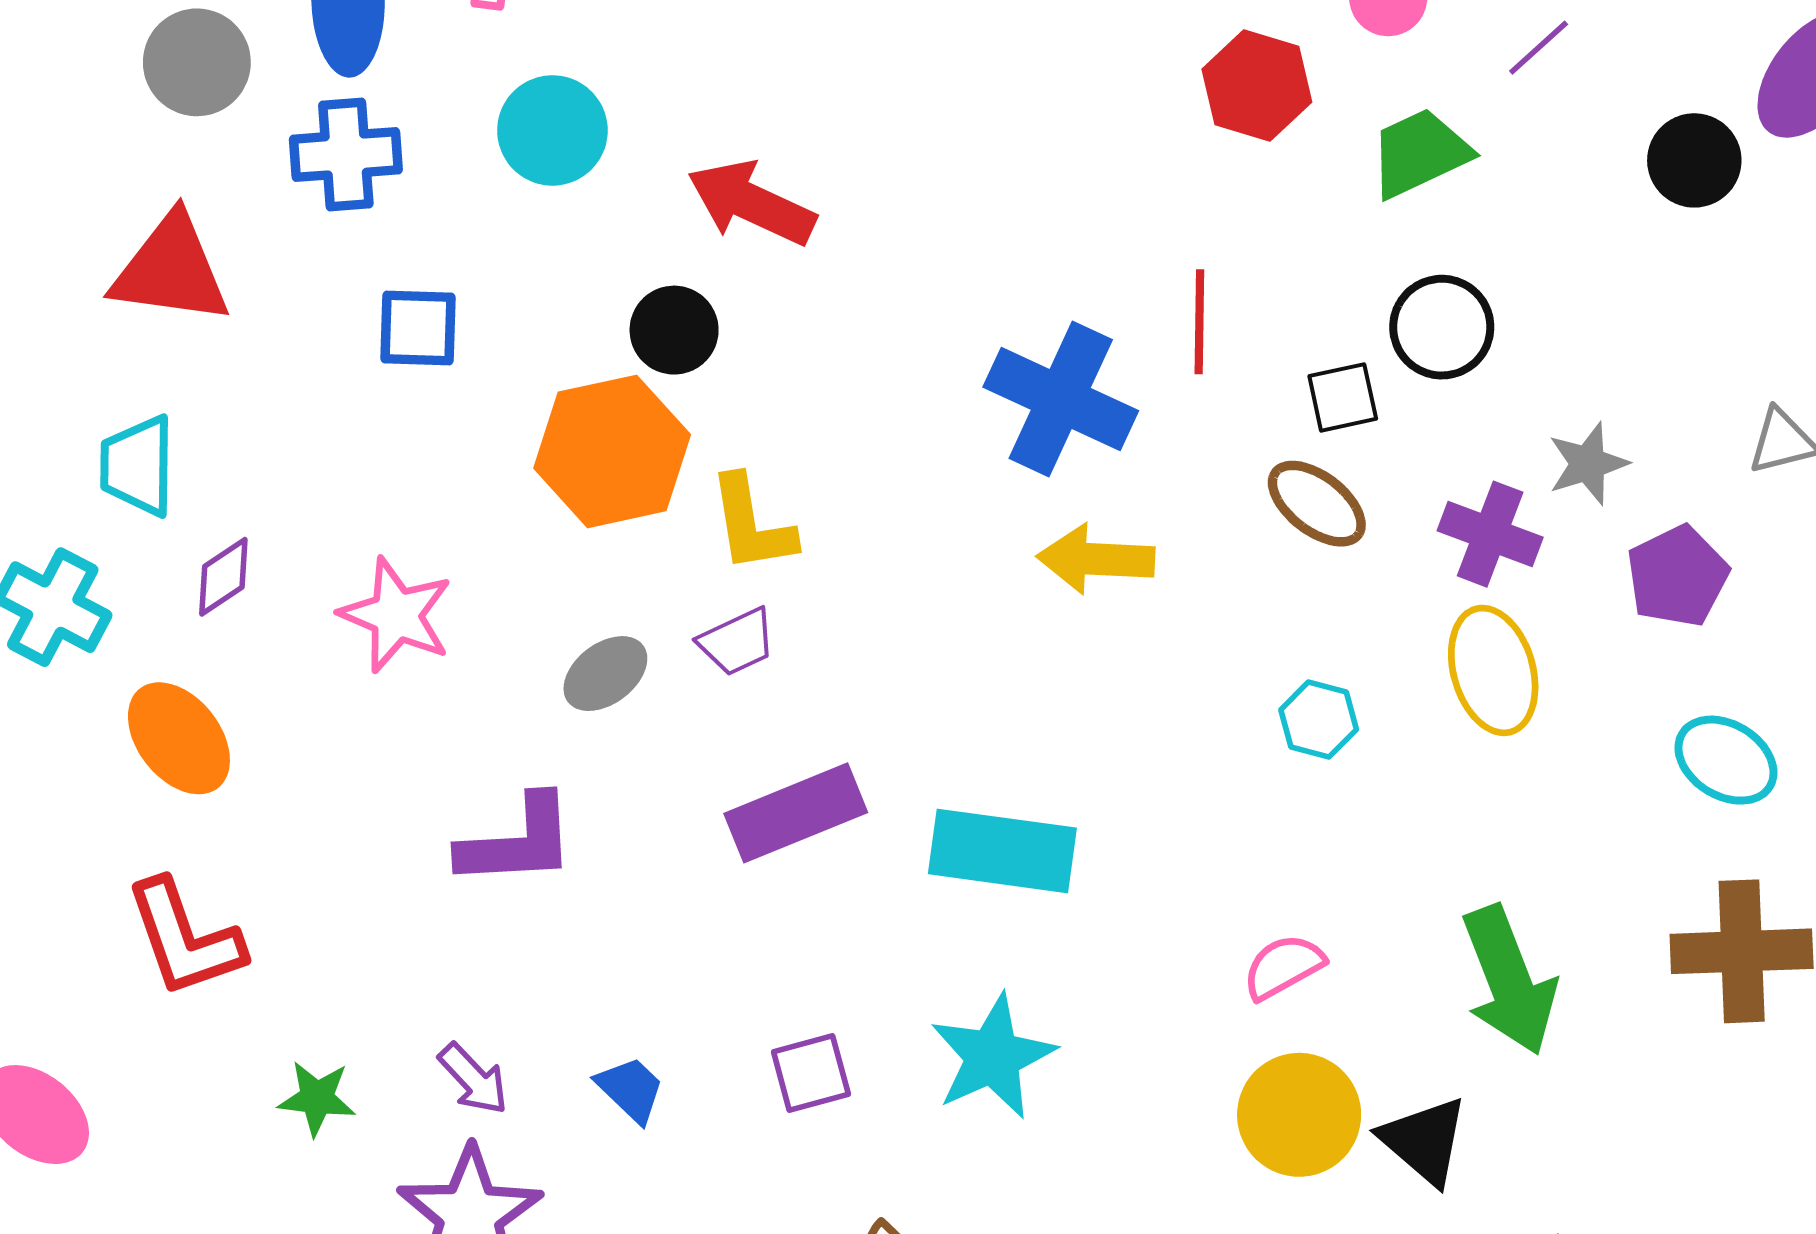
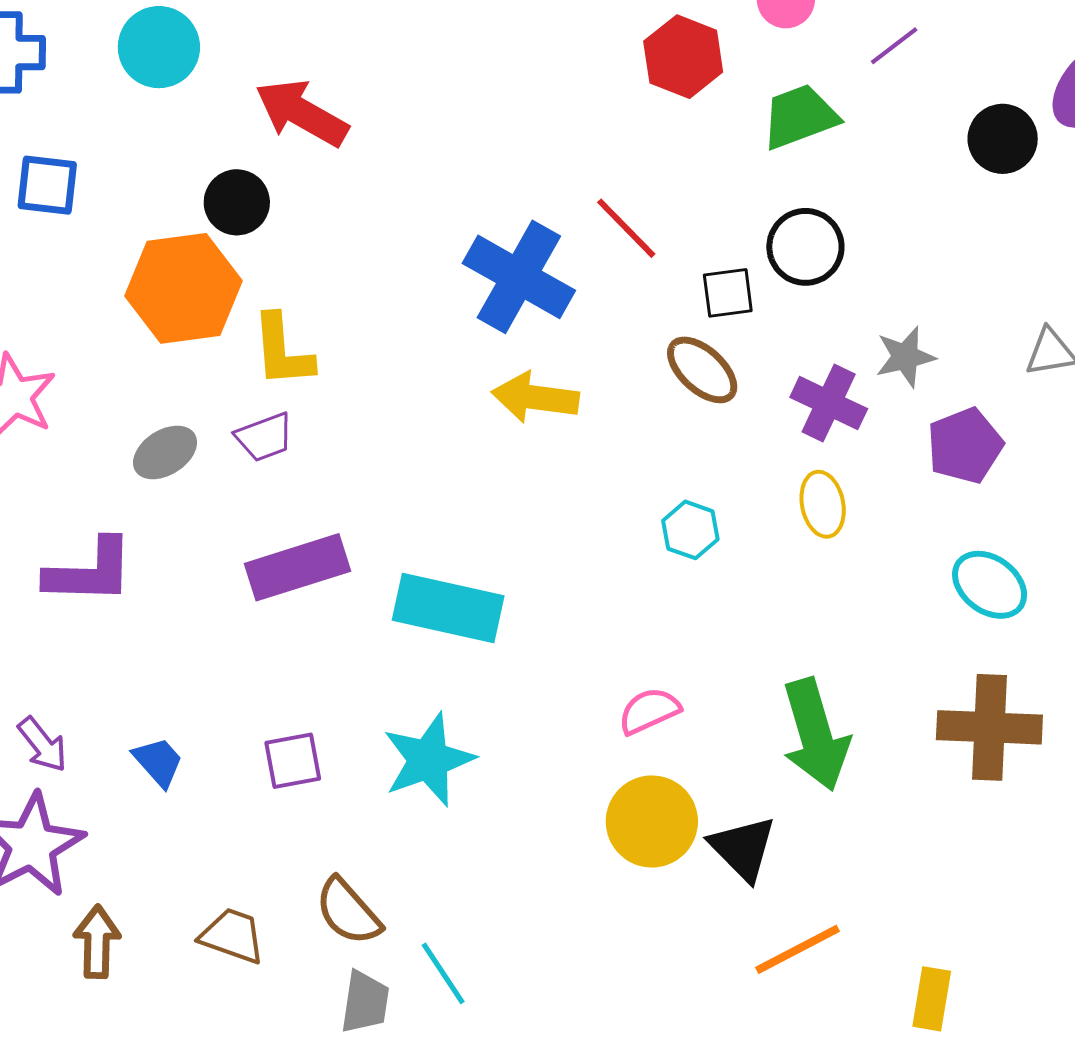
red line: (1199, 322) -> (626, 228), turned -50
yellow ellipse: (1493, 670) -> (823, 504), size x0.7

